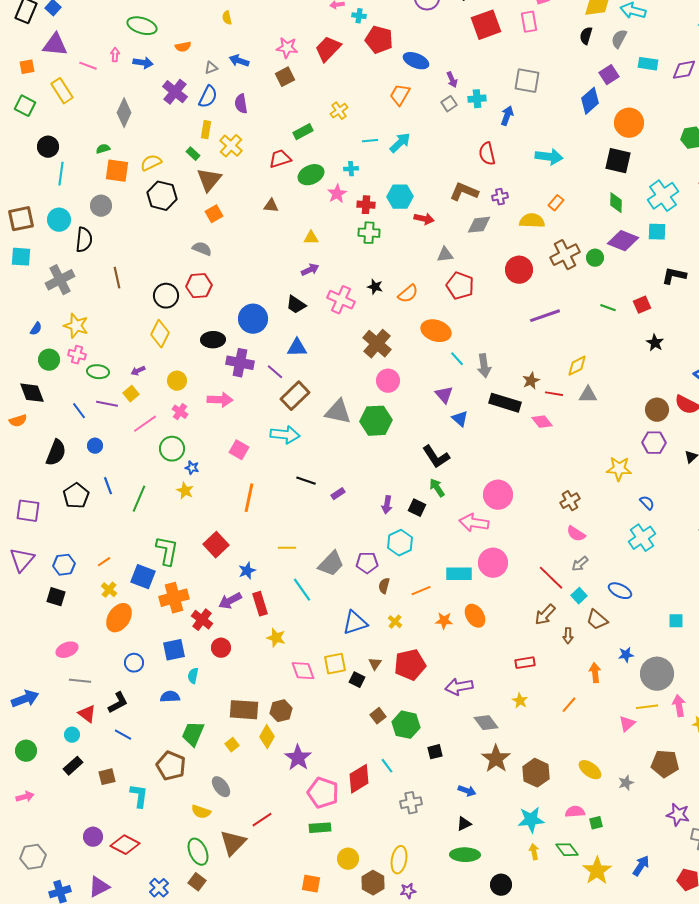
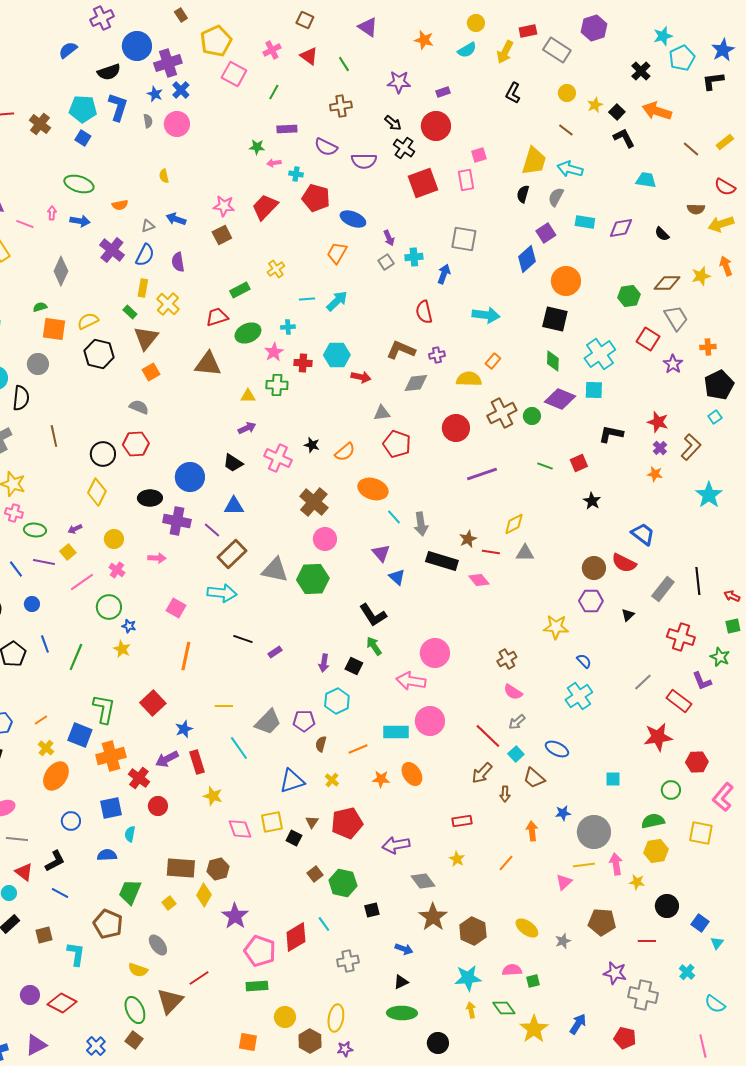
brown triangle: (271, 206) -> (208, 364), size x1.8
green cross: (369, 233) -> (277, 385), moved
pink arrow: (220, 400) -> (157, 558), size x0.7

